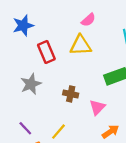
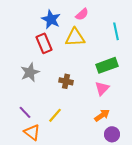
blue star: (23, 25) -> (51, 19), moved, turned -30
pink triangle: (97, 107) -> (102, 88), moved

